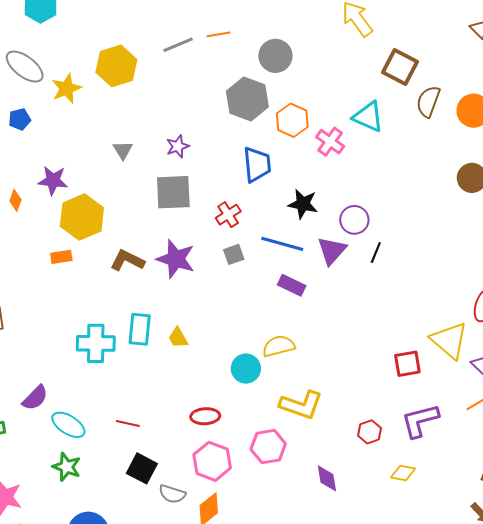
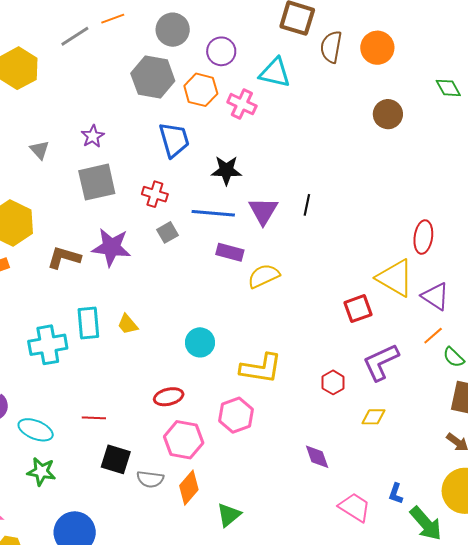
red cross: (228, 215) -> (155, 194), turned -30
purple circle: (354, 220) -> (221, 51), moved
yellow semicircle: (279, 346) -> (264, 276), moved
purple diamond: (327, 478) -> (317, 457), moved

